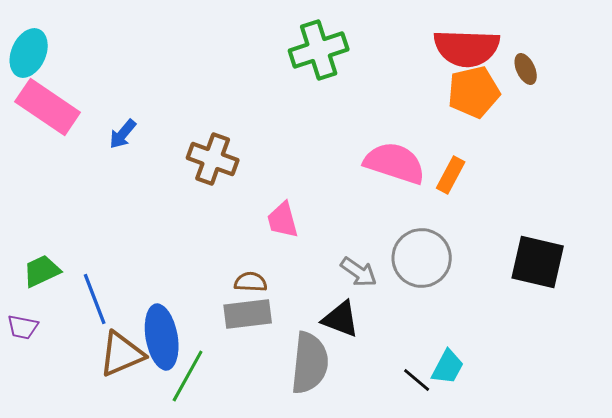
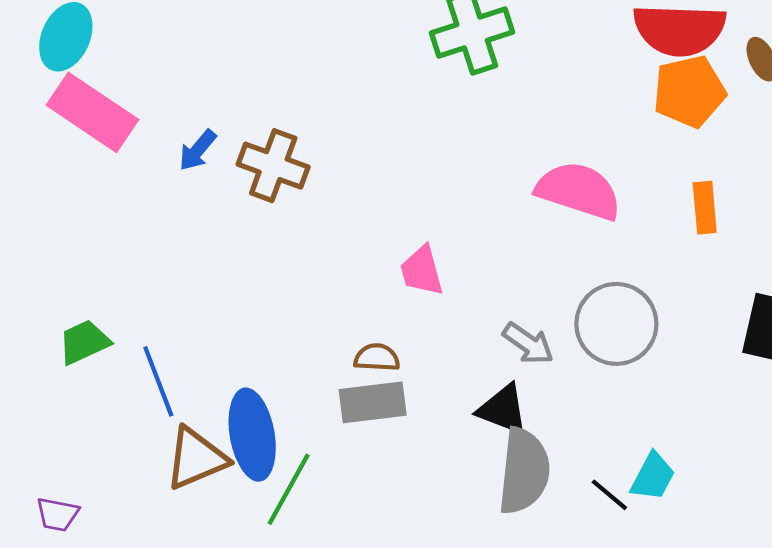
brown cross: (213, 159) -> (273, 166), moved
orange rectangle: (451, 175) -> (705, 208), moved, turned -33
purple trapezoid: (23, 327) -> (57, 514), moved
gray semicircle: (310, 363) -> (524, 471), moved

